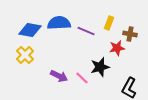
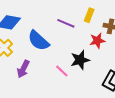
blue semicircle: (59, 23) -> (38, 41), moved, turned -135
purple arrow: (59, 76) -> (23, 69), moved, turned 90

